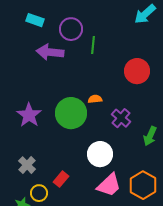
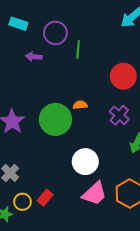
purple arrow: (50, 52) -> (34, 57), size x0.6
purple cross: (121, 118) -> (119, 115), moved
red rectangle: (61, 179) -> (45, 198), moved

